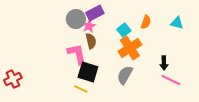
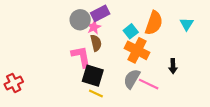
orange semicircle: (146, 22) -> (154, 23), size x1.6
cyan triangle: (177, 23) -> (187, 24), turned 48
orange cross: (130, 48) -> (137, 50), turned -30
pink line: (171, 80) -> (149, 84), moved
yellow line: (81, 89) -> (96, 94), moved

